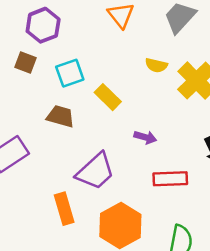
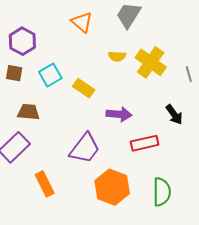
brown trapezoid: (61, 116) -> (28, 112), moved
purple arrow: (145, 137) -> (119, 114), size x1.4
orange rectangle: (64, 209) -> (45, 184), moved

